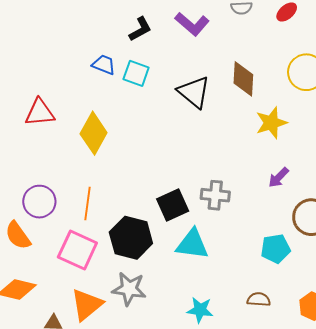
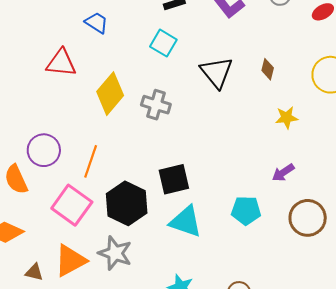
blue trapezoid: (104, 65) -> (97, 23), moved
brown diamond: (243, 79) -> (268, 69), size x0.6
yellow star: (271, 123) -> (287, 118), size x0.7
gray cross: (215, 195) -> (156, 105), moved
cyan pentagon: (276, 249) -> (246, 210), moved

